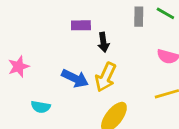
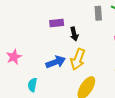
blue arrow: (75, 78) -> (56, 62), turned -42
cyan semicircle: (41, 107) -> (32, 85), turned 96

